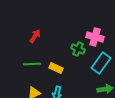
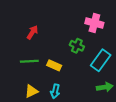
pink cross: (95, 37) -> (94, 23), moved

